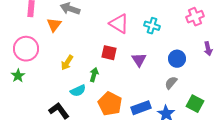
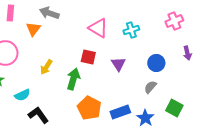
cyan cross: (152, 26) -> (131, 30), turned -35
green arrow: (94, 75) -> (73, 79), size x1.5
cyan semicircle: (78, 91) -> (22, 95), moved

